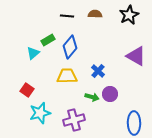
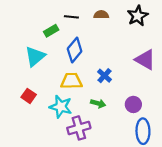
green rectangle: (48, 40) -> (51, 31), moved
cyan triangle: (33, 53) -> (35, 56), size x1.5
purple circle: (110, 94) -> (133, 104), moved
cyan star: (40, 113) -> (61, 107), moved, turned 30

